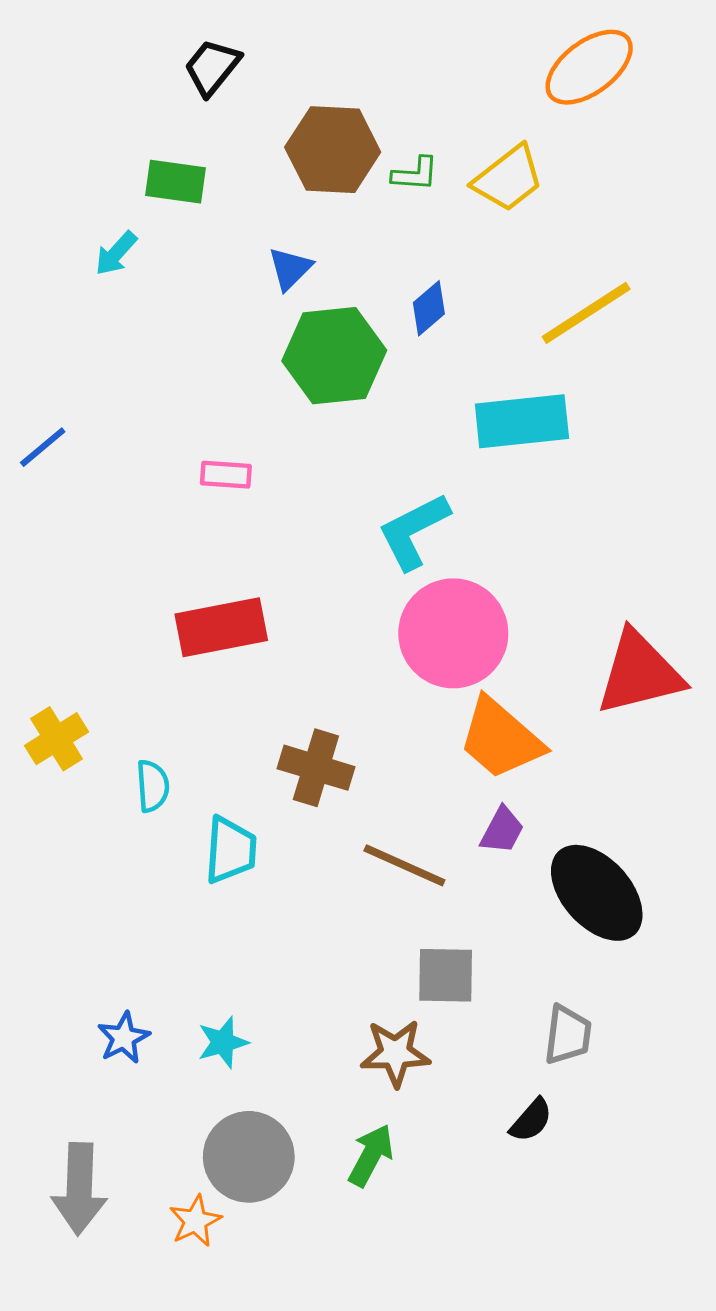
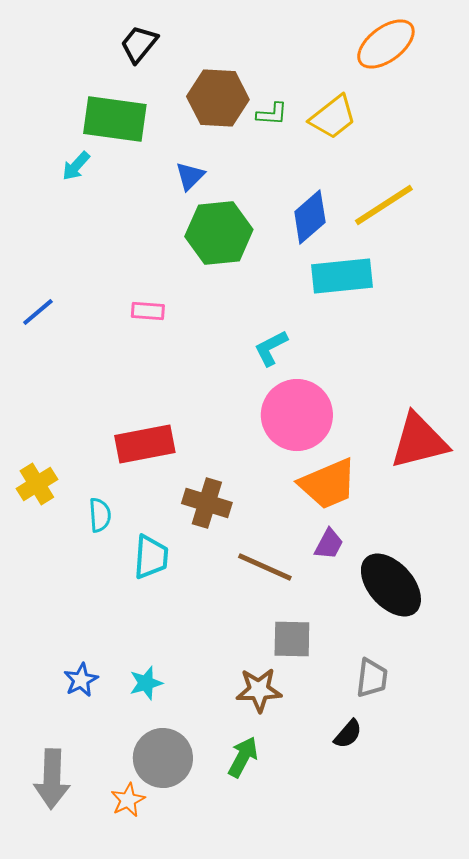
green rectangle: (176, 182) -> (115, 119), size x1.6
blue diamond: (429, 308) -> (310, 217), moved, size x1.5
blue line: (43, 447) -> (38, 312), moved
cyan L-shape: (414, 531) -> (271, 348), size x0.7
red rectangle: (221, 627) -> (145, 444), moved
orange trapezoid: (501, 739) -> (328, 484), turned -64

